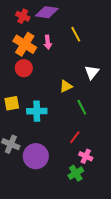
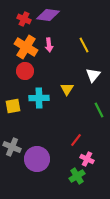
yellow line: (76, 34) -> (84, 45), moved
yellow triangle: (66, 86) -> (67, 89), turned -32
green line: (82, 107) -> (99, 110), moved
cyan cross: (37, 111) -> (39, 98), moved

